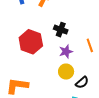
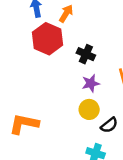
red hexagon: (31, 42) -> (47, 39), moved

